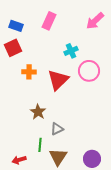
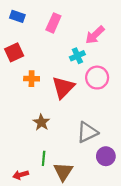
pink arrow: (95, 21) -> (95, 35), moved
blue rectangle: (16, 26) -> (17, 16), moved
gray triangle: (57, 129) -> (87, 132), moved, size x1.5
purple circle: (92, 159) -> (106, 156), moved

